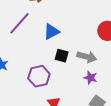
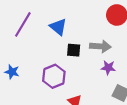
blue triangle: (51, 32) -> (58, 27), turned -42

